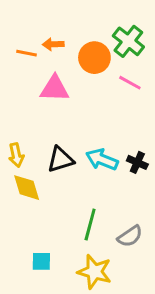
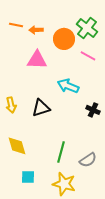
orange line: (27, 53) -> (16, 25), moved
cyan arrow: (102, 159) -> (68, 86), moved
yellow diamond: (27, 188) -> (17, 146), moved

